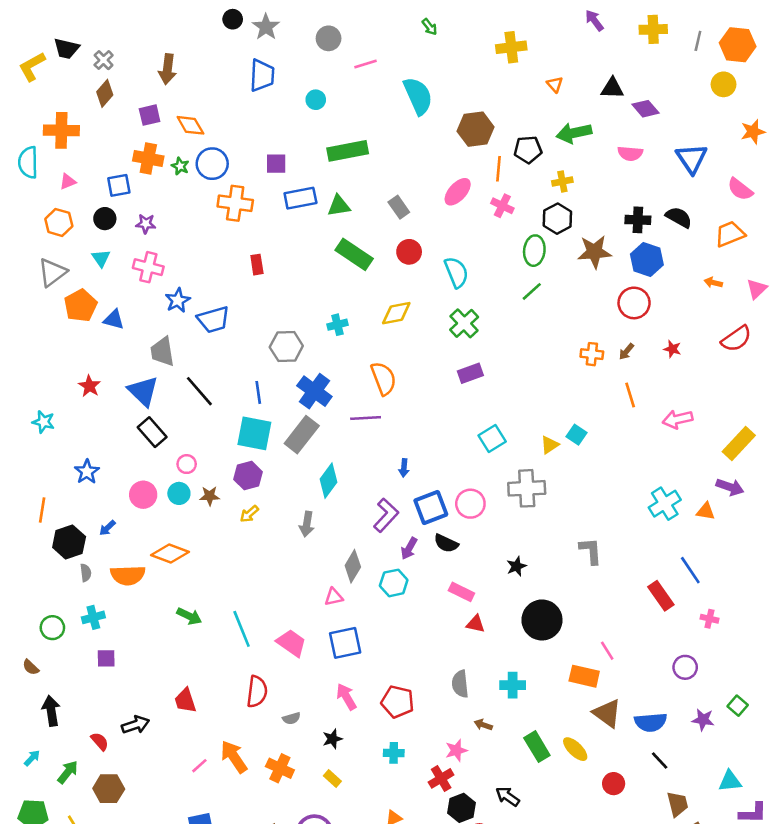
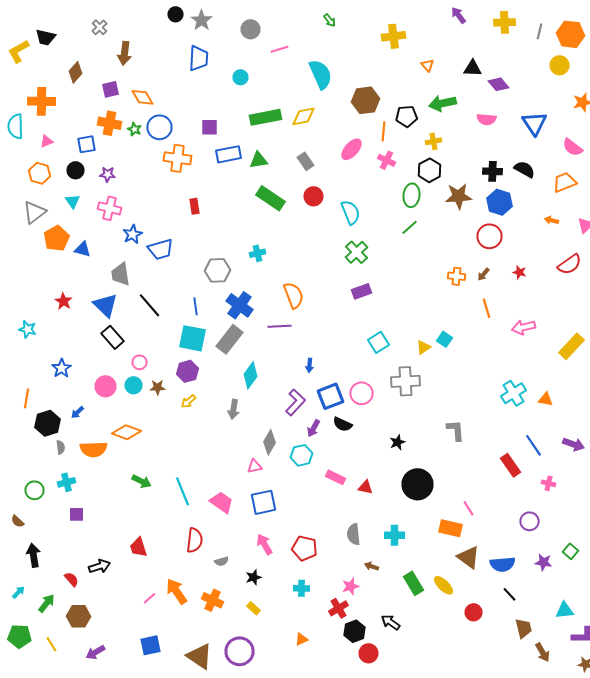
gray cross: (104, 60) -> (100, 27), moved
yellow diamond: (396, 313) -> (304, 116), moved
purple arrow: (730, 487) -> (574, 444), moved
pink rectangle: (461, 592) -> (336, 477), moved

